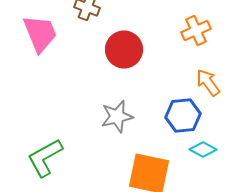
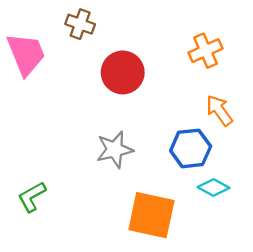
green L-shape: (45, 158) -> (32, 197), size x0.7

